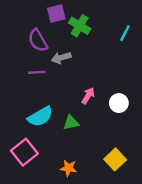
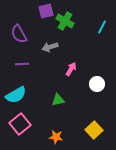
purple semicircle: (38, 40) -> (19, 34), moved
purple line: (37, 72) -> (22, 64), moved
pink arrow: (88, 96) -> (71, 69), moved
cyan semicircle: (40, 117) -> (16, 95), moved

